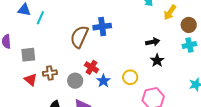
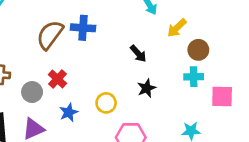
black arrow: (153, 42) -> (138, 54), moved, turned 48
blue star: (103, 81) -> (69, 112), moved

